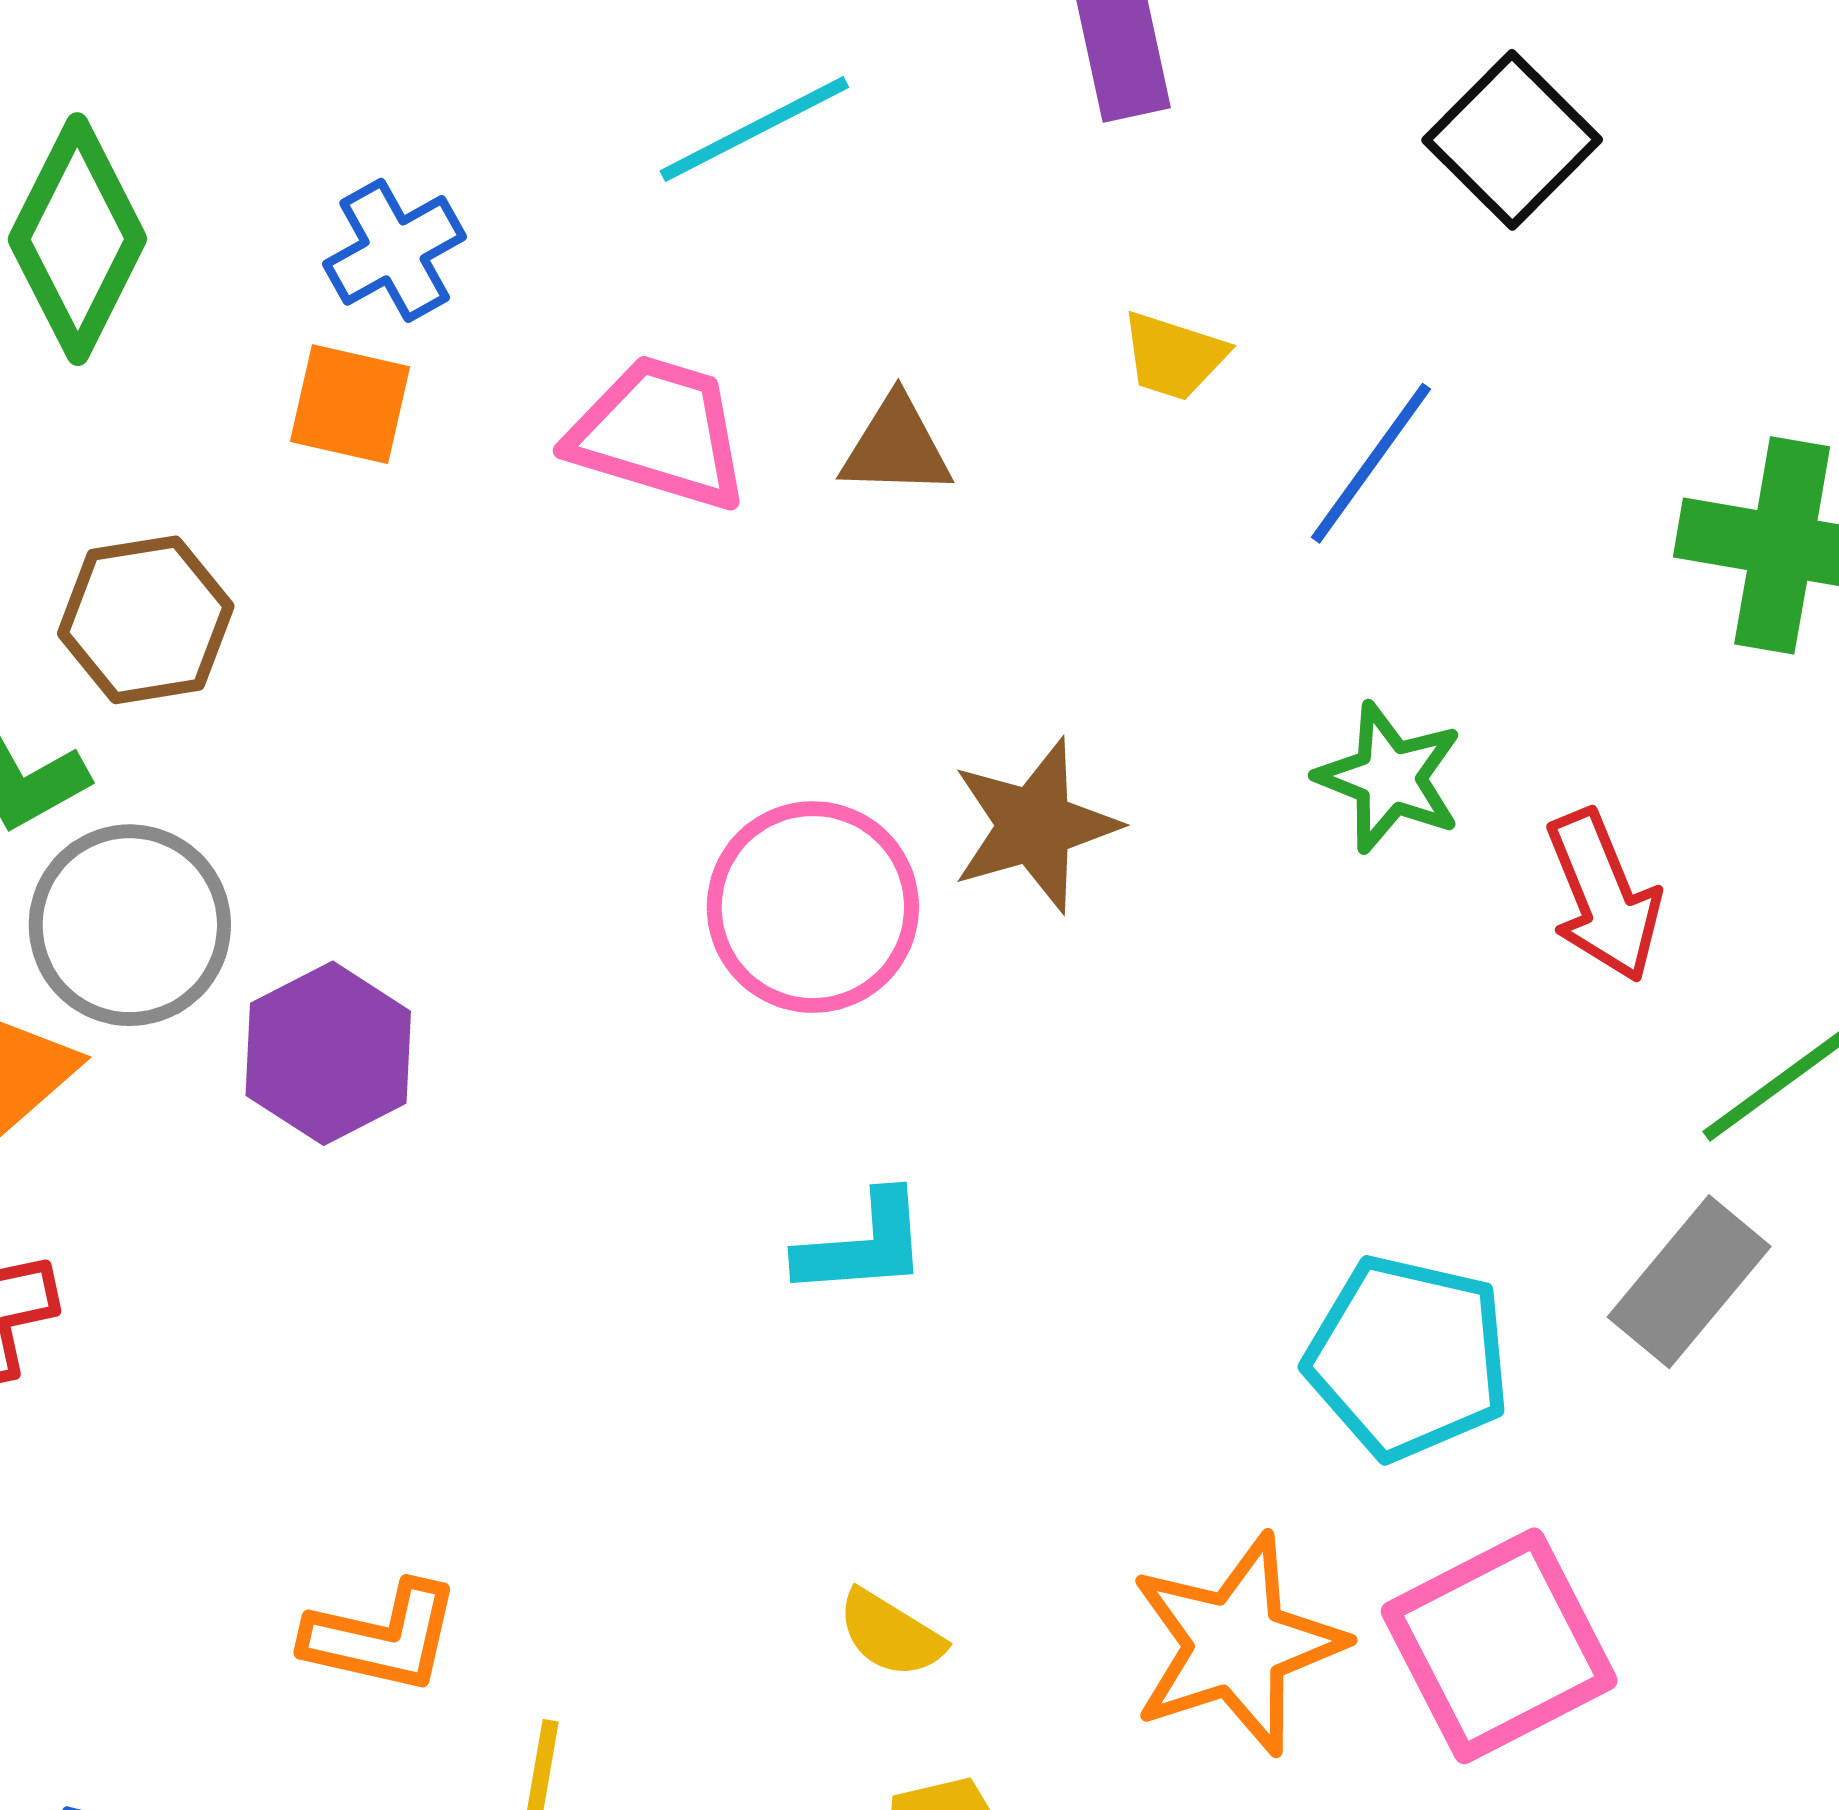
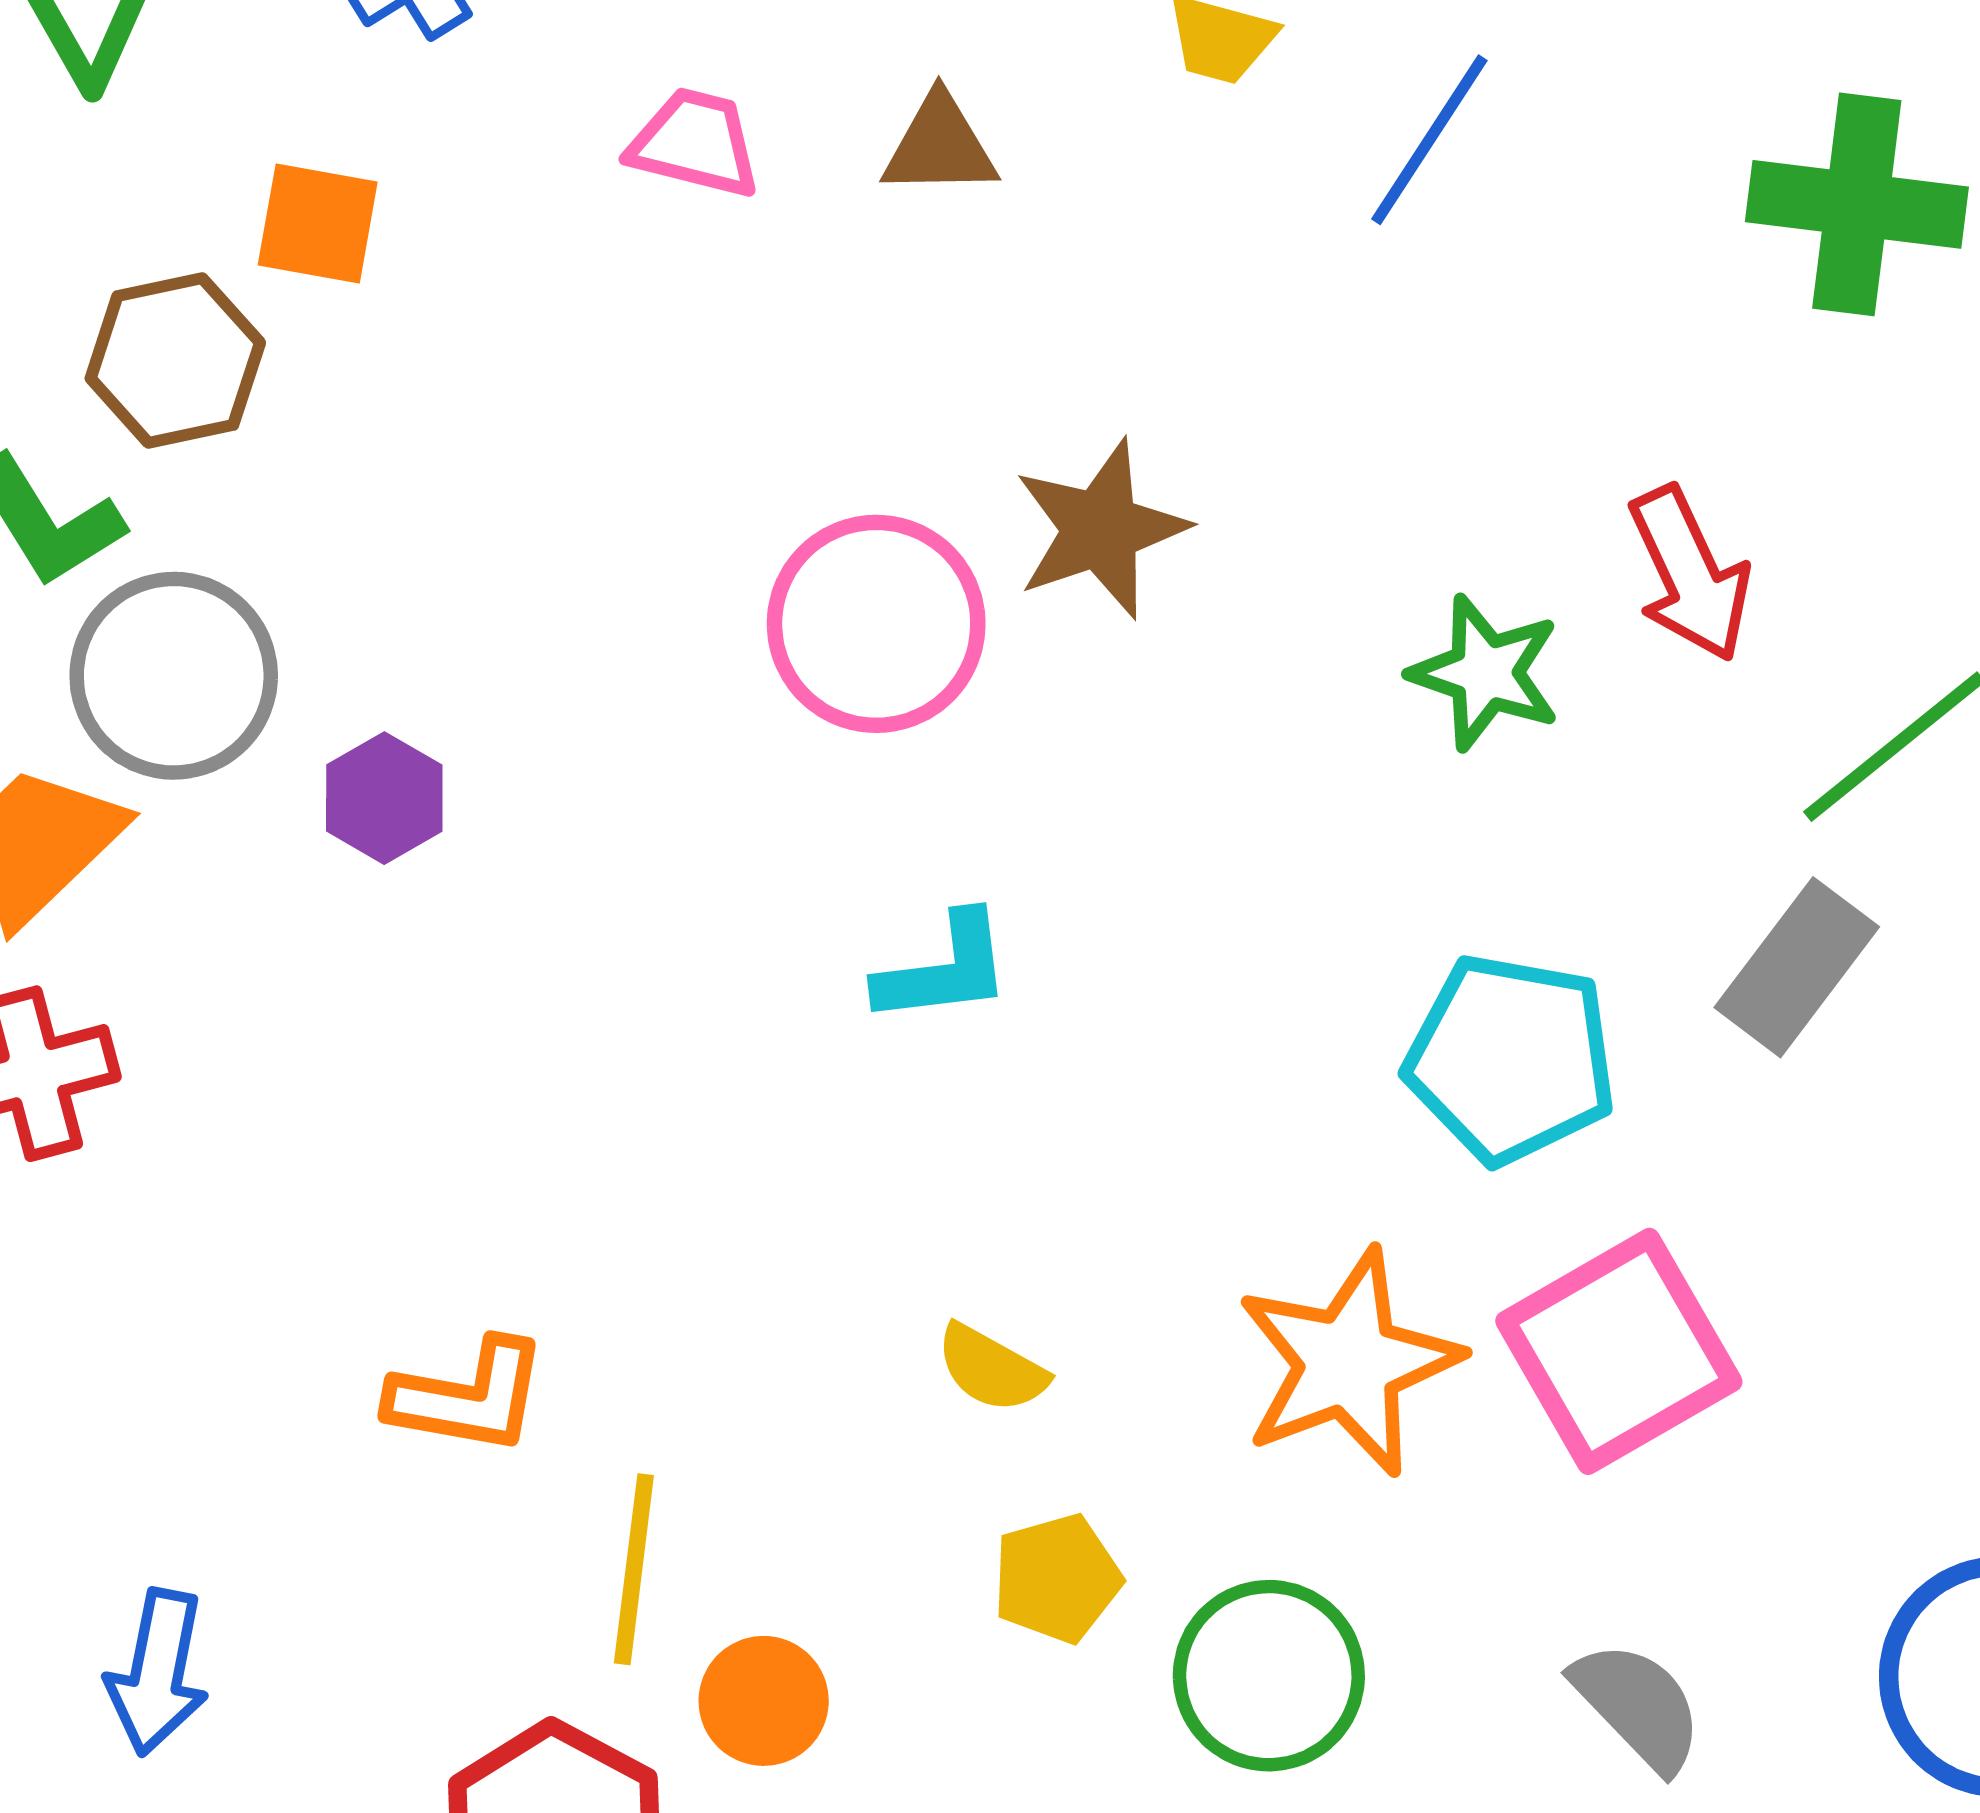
orange square: (350, 404) -> (318, 224), moved
pink trapezoid: (659, 433) -> (695, 143), size x0.7
green star: (1390, 778) -> (1485, 673), moved
purple hexagon: (328, 1053) -> (384, 798), size x0.7

